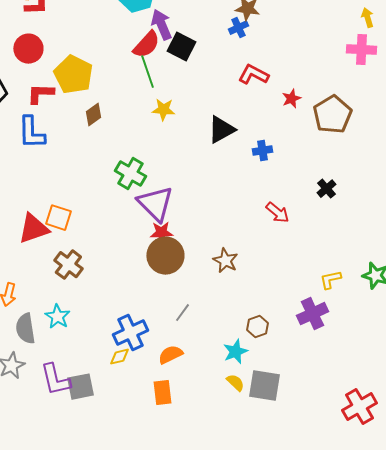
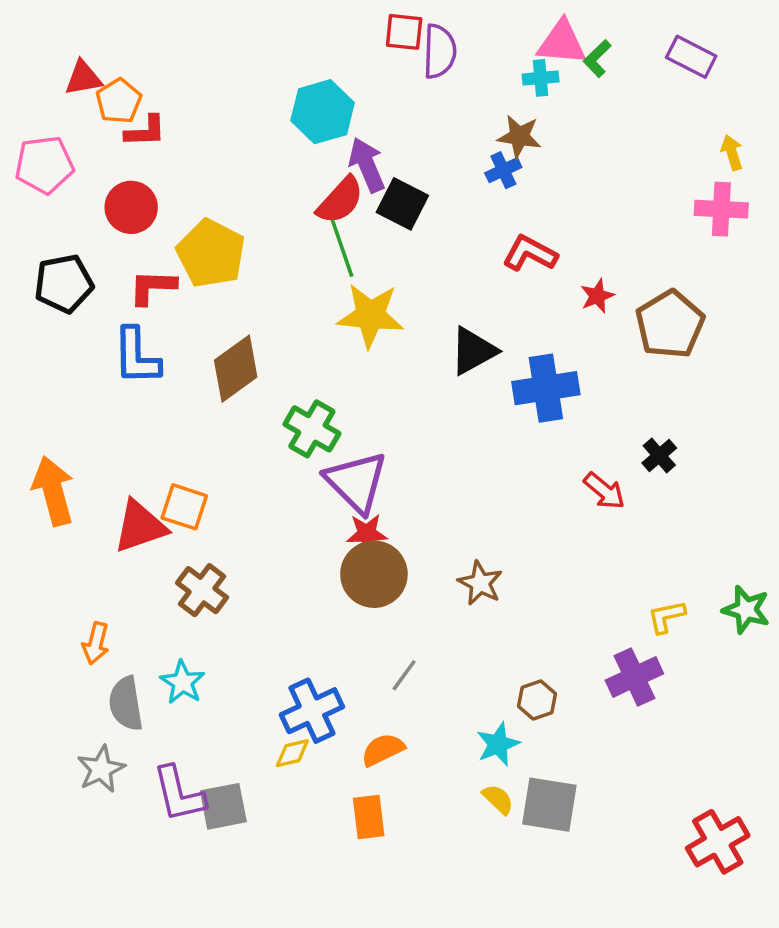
yellow star: (163, 110) -> (370, 315), size x1.6
brown diamond: (93, 115) -> (236, 369), moved, size x1.6
blue cross: (262, 151) -> (546, 388), size x1.8
red arrow: (277, 213) -> (604, 491), moved

